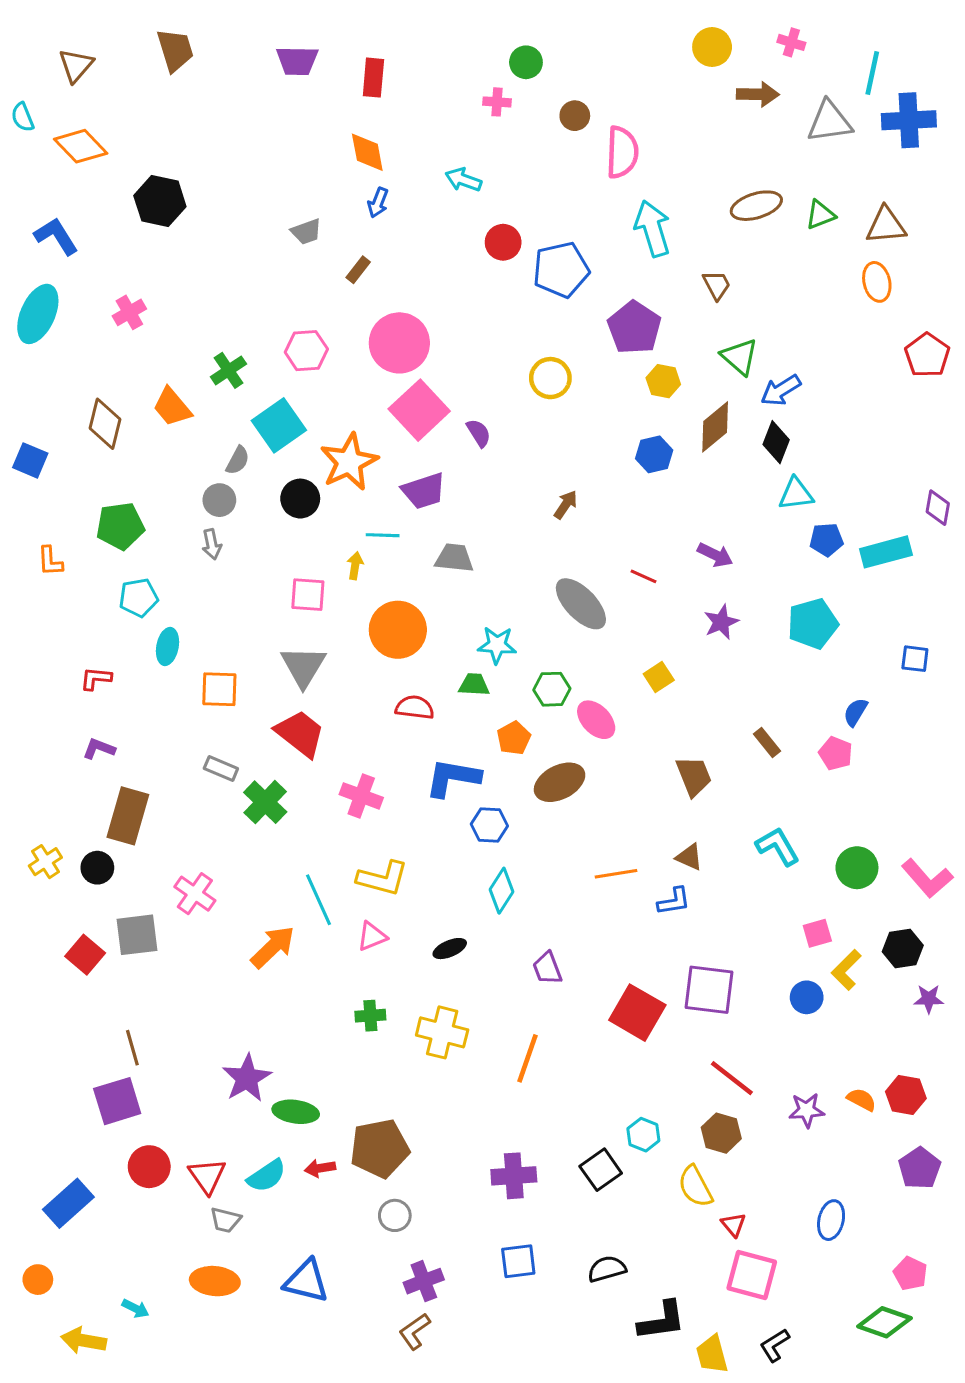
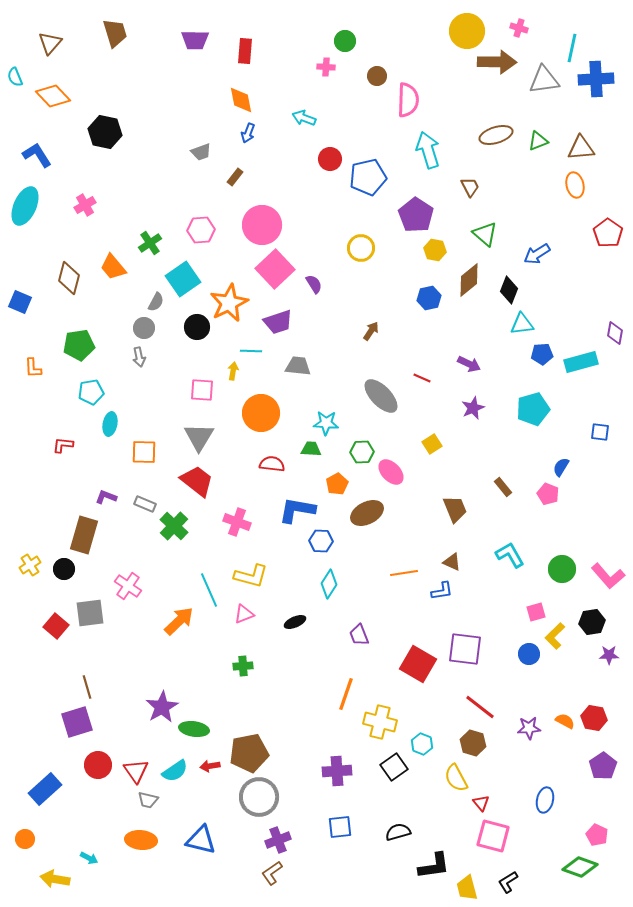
yellow circle: (712, 47) -> (467, 31), size x1.4
brown arrow: (758, 94) -> (497, 62), size x1.4
blue arrow: (781, 390) -> (537, 254), moved
purple L-shape: (99, 749) -> (106, 497), moved
yellow cross: (442, 1032) -> (380, 722), moved
gray circle: (395, 1215) -> (259, 797), size x1.8

